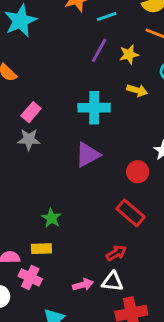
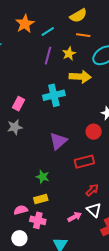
yellow arrow: (137, 90) -> (80, 77), size x1.5
pink rectangle: (31, 112) -> (19, 104), moved
purple triangle: (88, 155) -> (58, 141), moved
red rectangle: (131, 213) -> (84, 162), moved, turned -42
white triangle: (112, 282) -> (94, 210), turned 49

